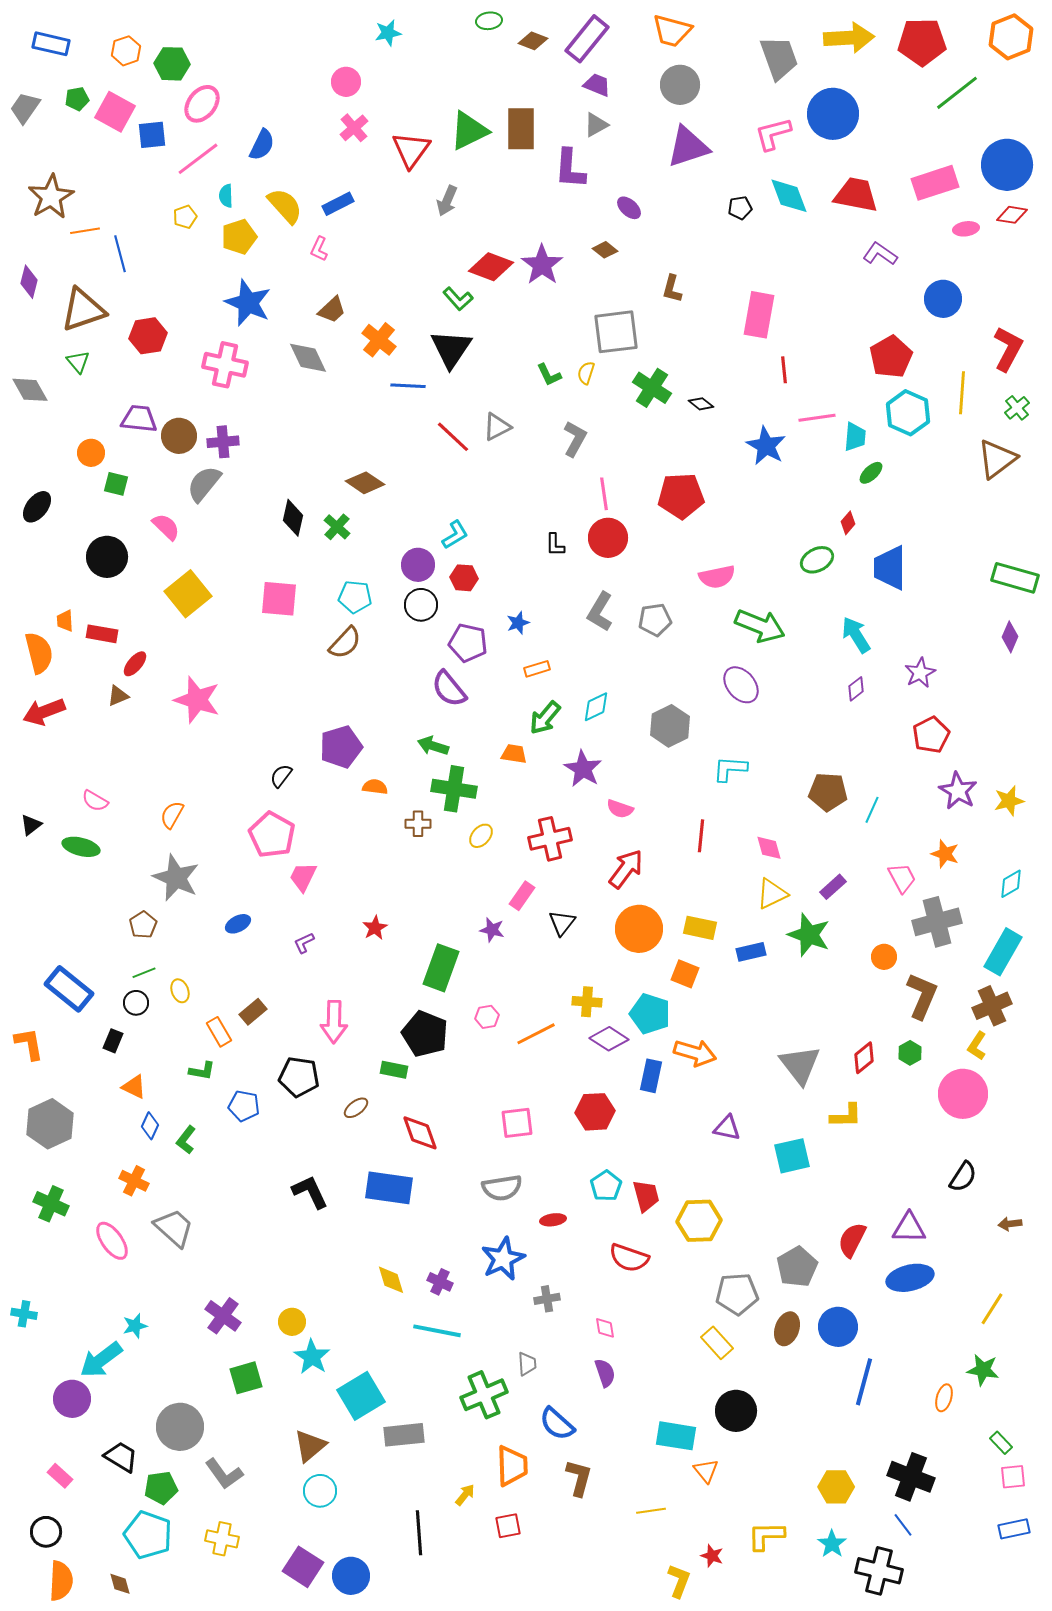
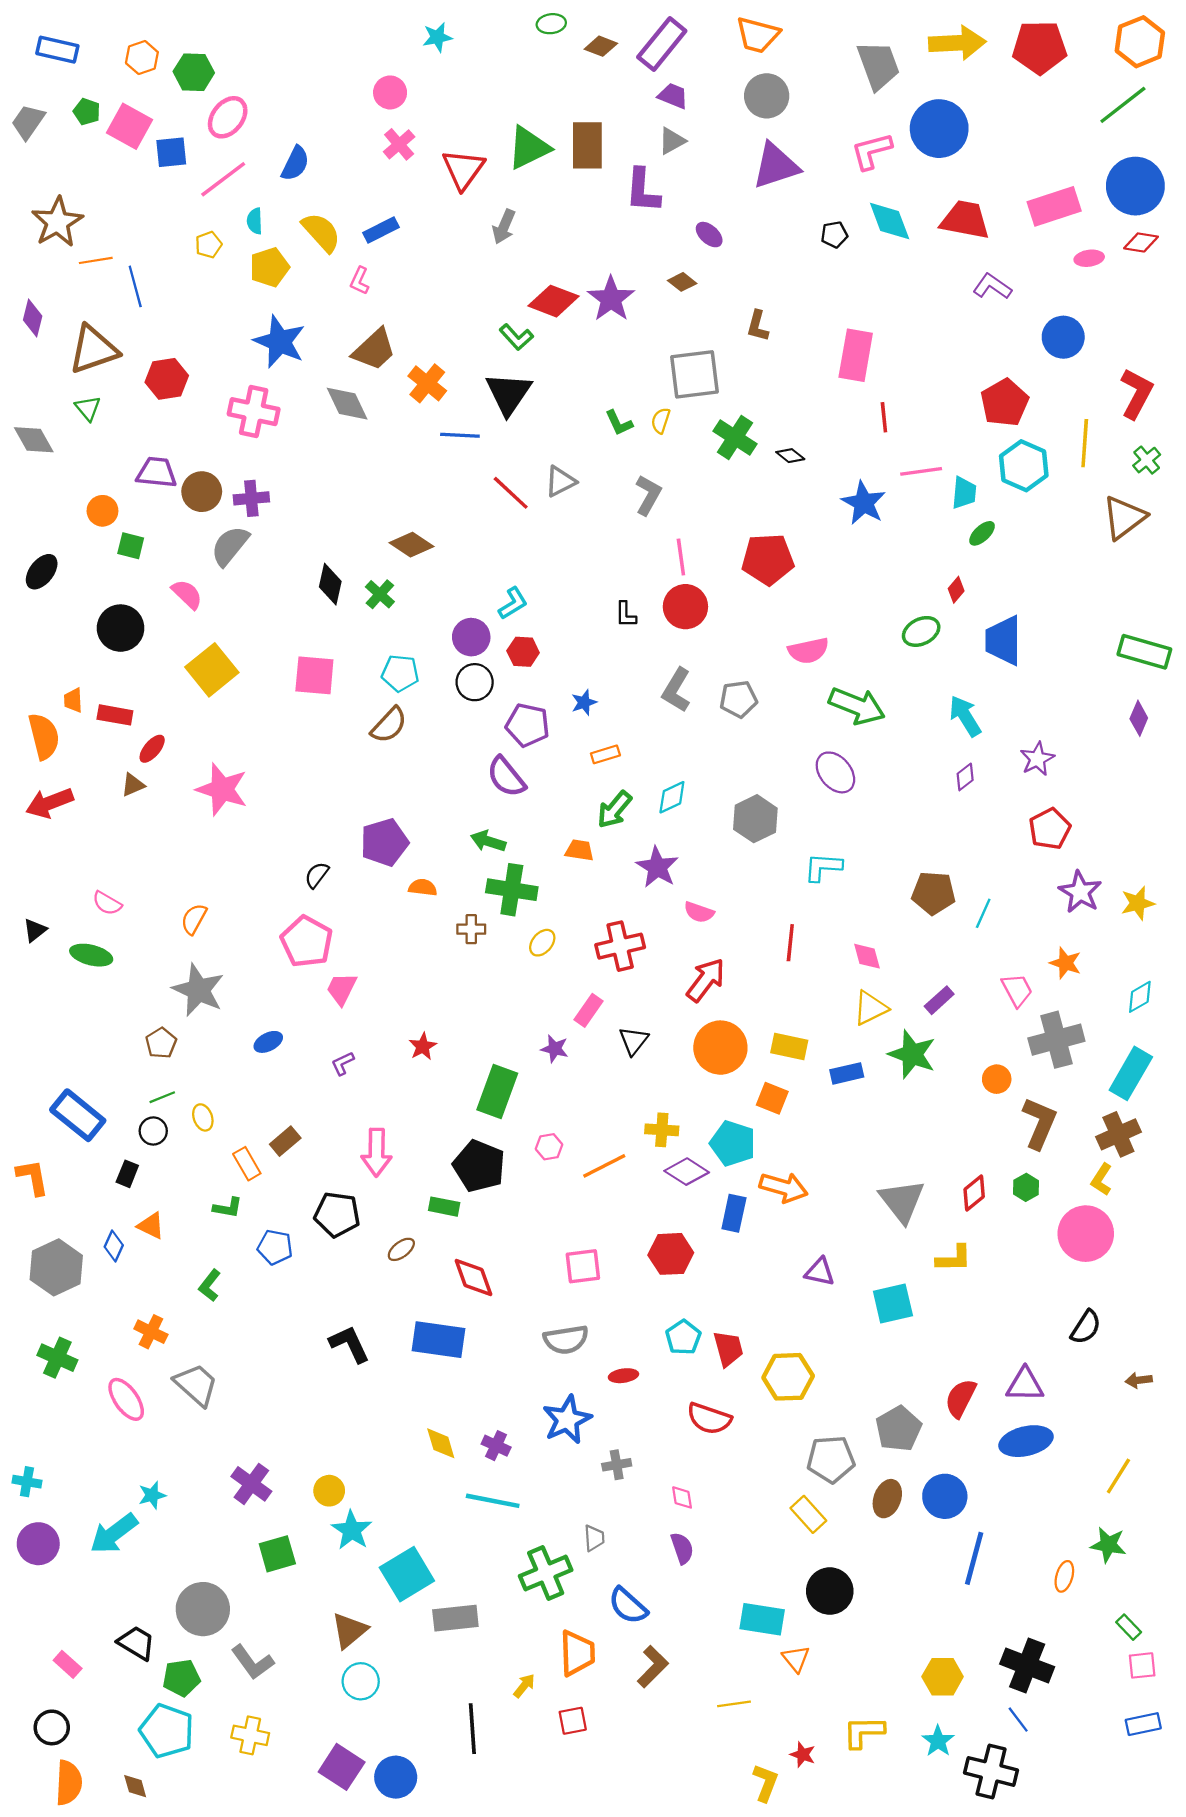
green line: (957, 93) -> (1123, 105), moved
green pentagon: (77, 99) -> (87, 112), turned 30
brown trapezoid: (332, 310) -> (374, 350), size x1.4
blue diamond: (150, 1126) -> (114, 1246), moved
purple circle: (72, 1399) -> (38, 1544), moved
brown L-shape: (579, 1478) -> (653, 1667), turned 30

